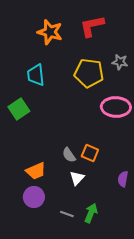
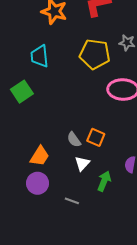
orange trapezoid: (36, 171) -> (40, 156), turned -35
green arrow: (91, 213) -> (104, 181), moved

